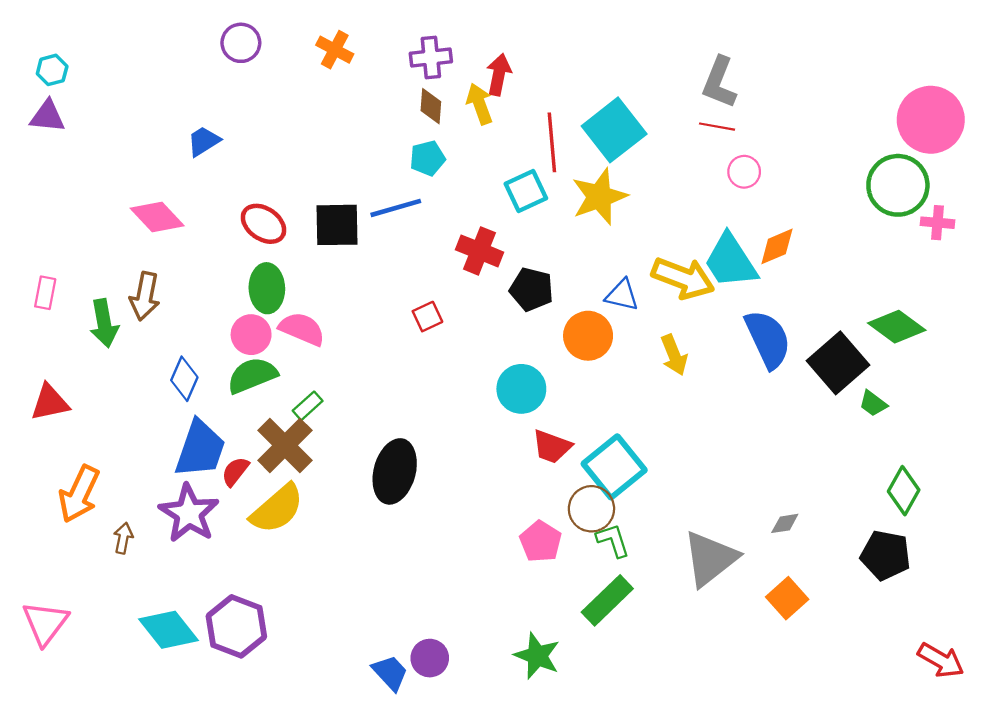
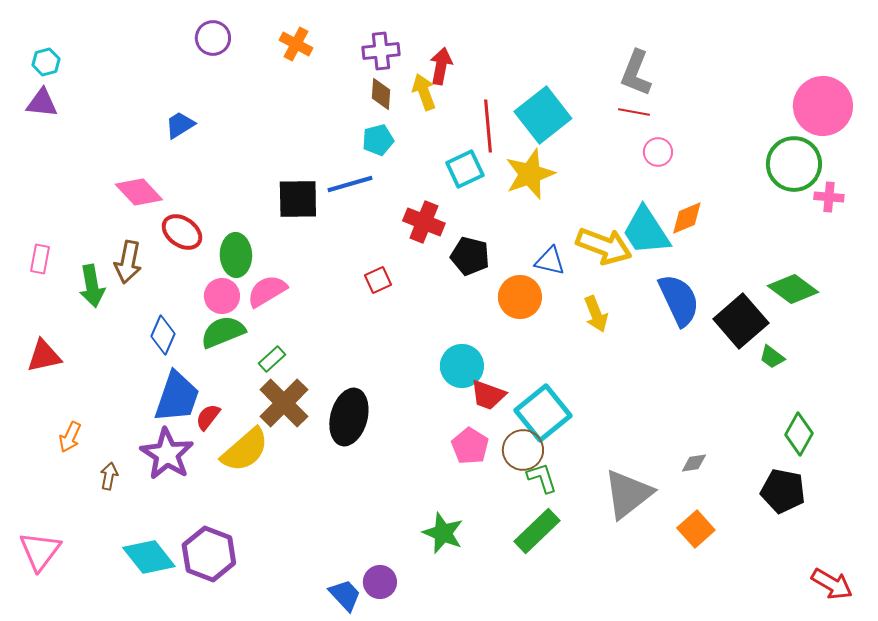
red ellipse: (264, 224) -> (182, 232), moved
pink semicircle: (302, 329) -> (267, 291), turned -54
cyan circle: (521, 389) -> (462, 366), moved
brown cross: (285, 445) -> (284, 403), moved
orange arrow: (79, 494) -> (70, 437), size x0.6
pink pentagon: (541, 542) -> (470, 446), moved
green star: (537, 656) -> (443, 533), moved

